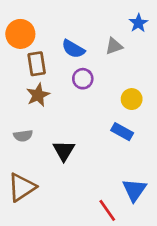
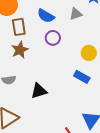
black triangle: (64, 151) -> (39, 91), turned 42

